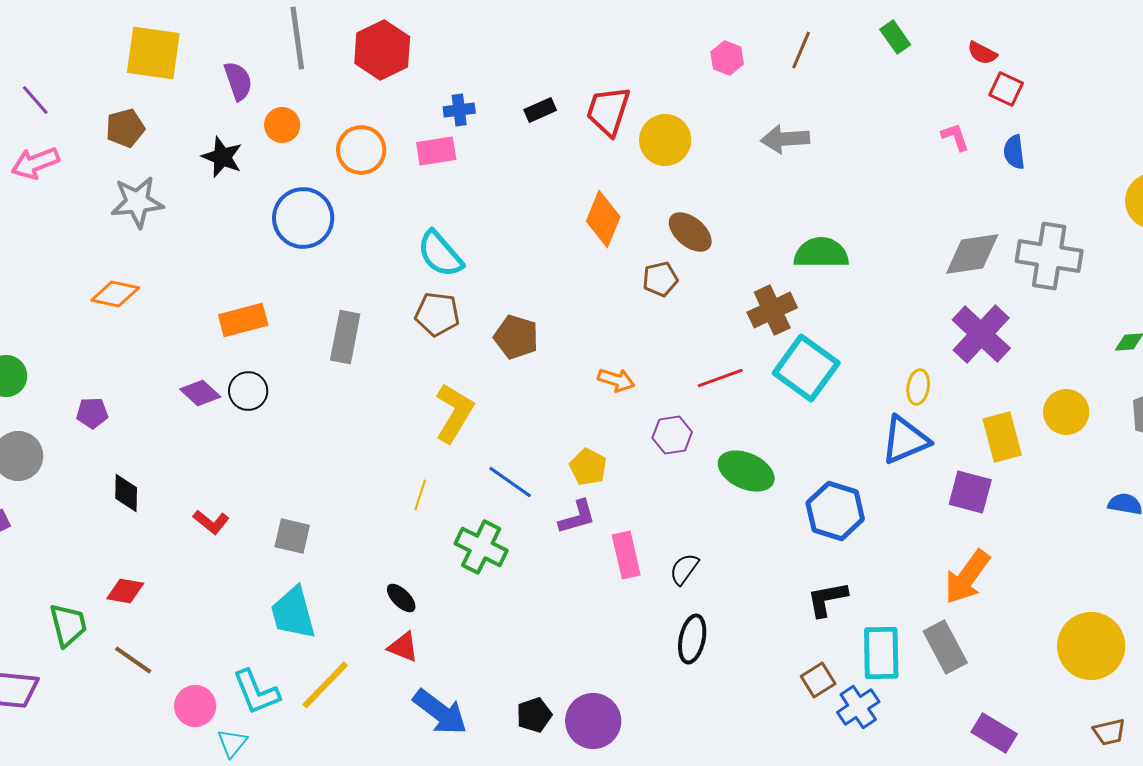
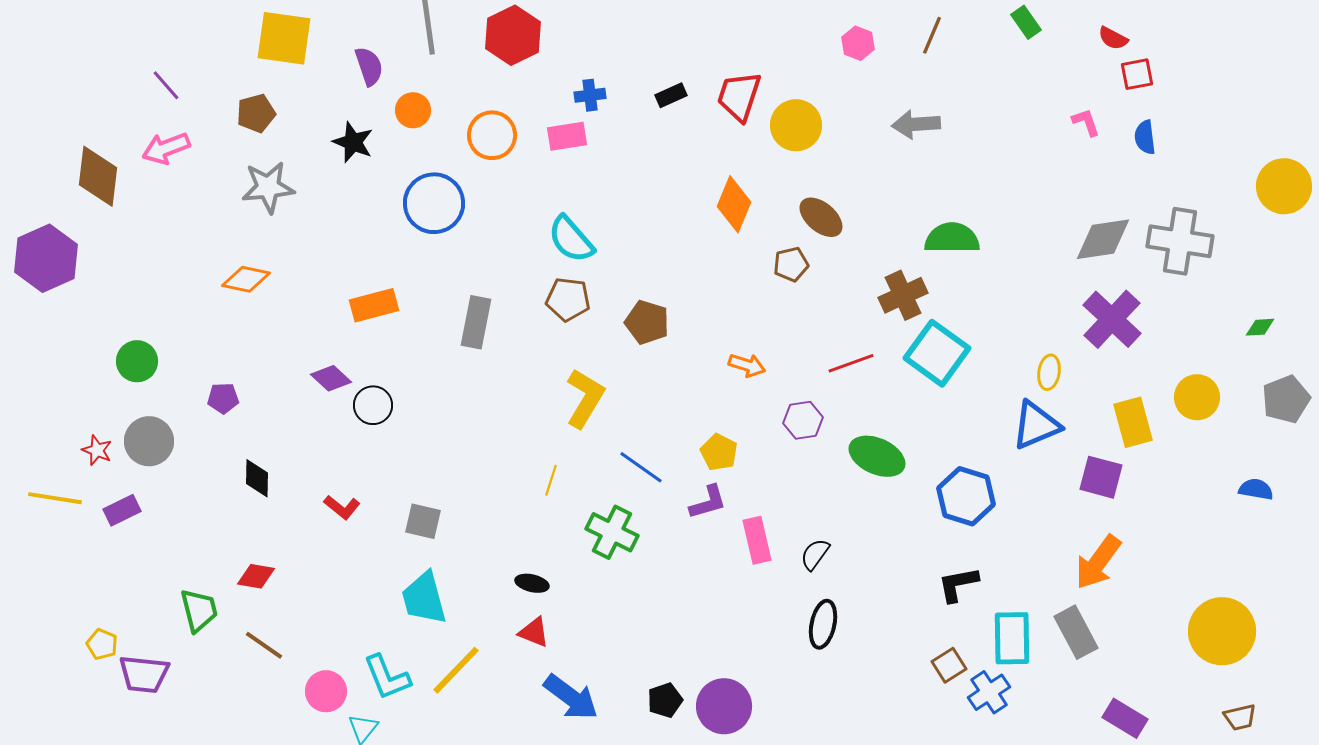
red square: (1006, 89) -> (1137, 74), turned -36
black circle: (248, 391) -> (373, 405), moved
black ellipse: (401, 598) -> (532, 583), turned -32

